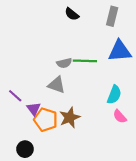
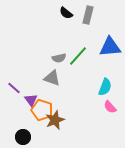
gray rectangle: (112, 16) -> (88, 15), moved
green line: (85, 61) -> (78, 56), turned -50
brown star: (70, 118) -> (55, 120), moved

